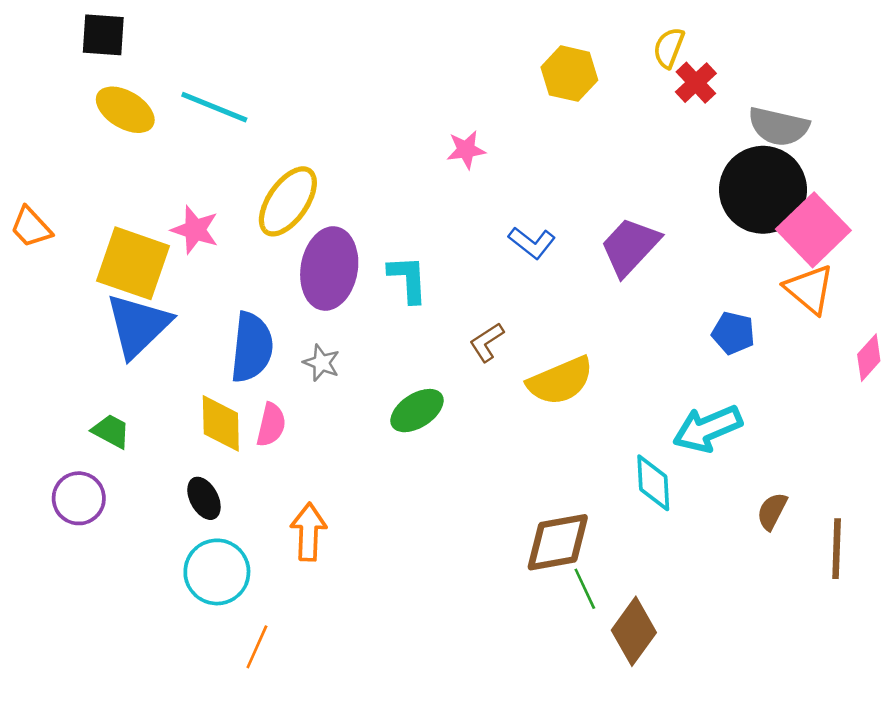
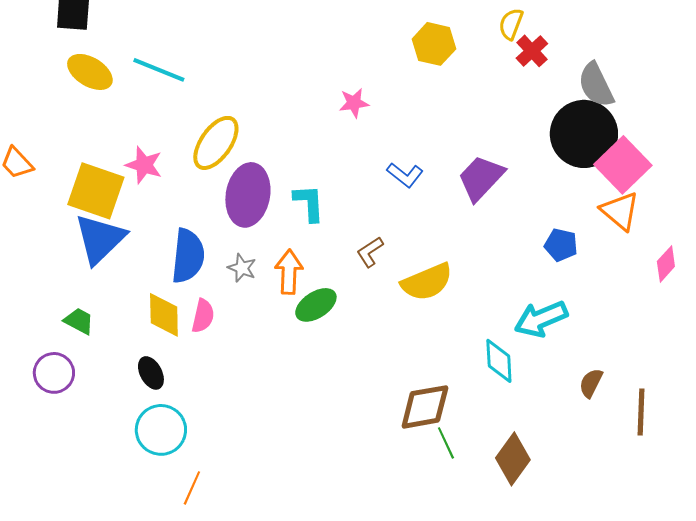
gray semicircle: (778, 127) -> (596, 85), turned 51
orange arrow: (309, 532) -> (289, 272), moved
brown diamond: (634, 631) -> (513, 459), moved

